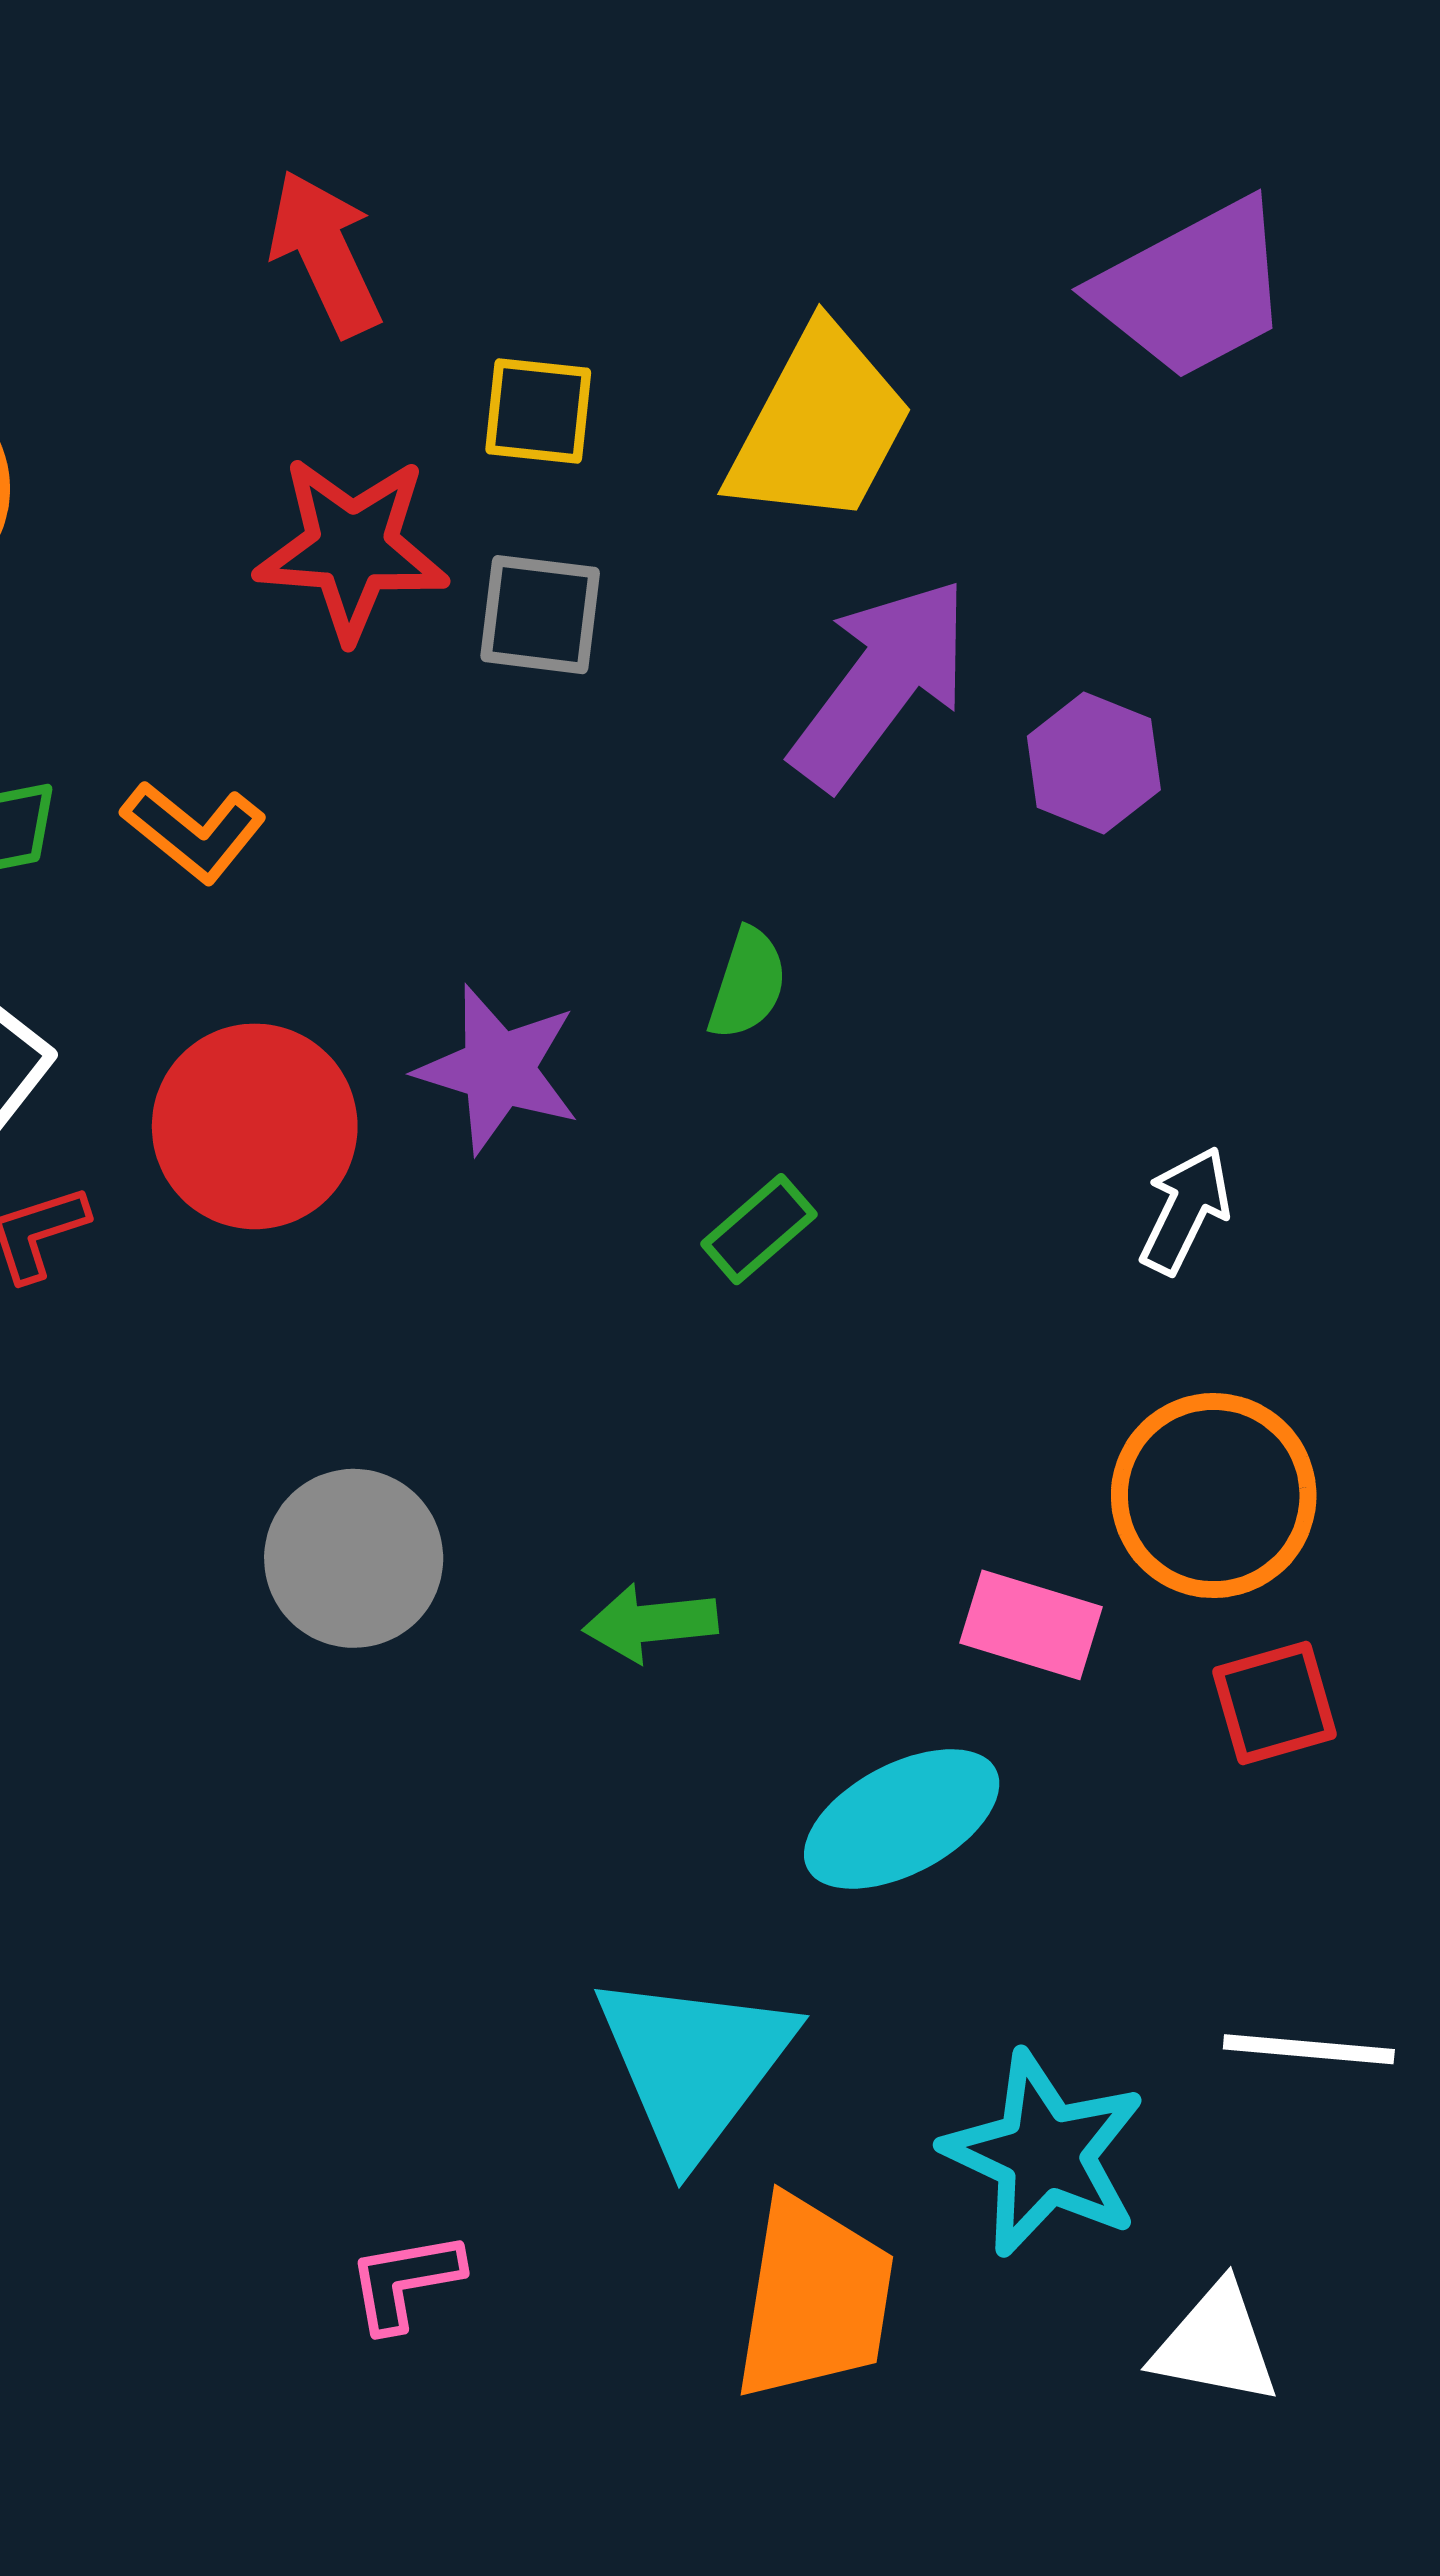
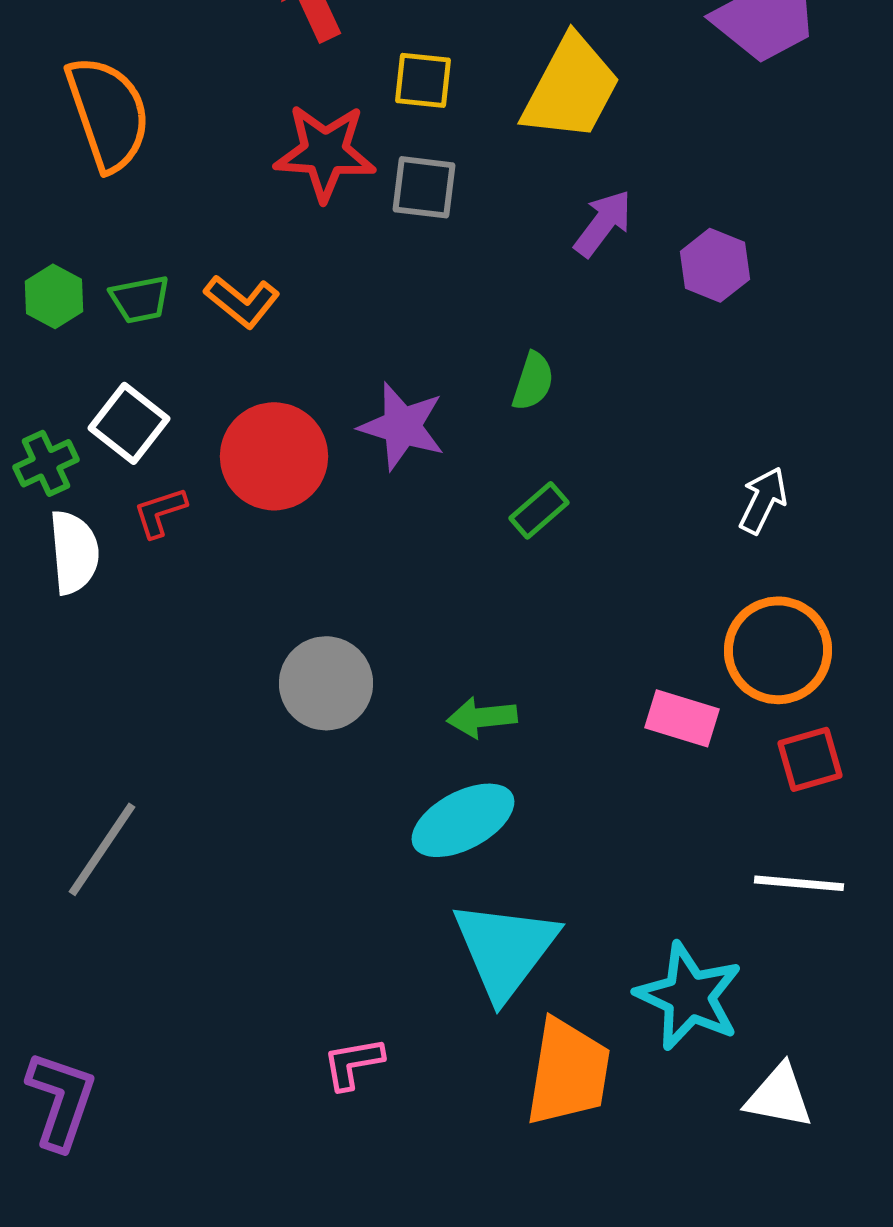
purple arrow: (881, 683) -> (603, 223), size x0.6
cyan ellipse: (902, 1819) -> (463, 820), moved
white line: (1309, 2049) -> (799, 883), moved

